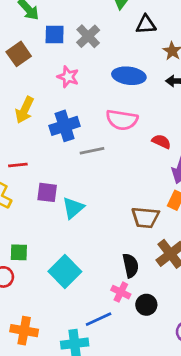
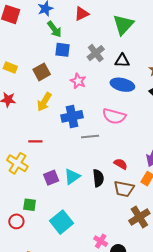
black triangle: (146, 25) -> (122, 61), moved
blue square: (55, 35) -> (63, 50), moved
brown square: (19, 54) -> (42, 72), moved
red semicircle: (161, 141) -> (121, 164), moved
purple square: (47, 192) -> (51, 178), moved, turned -35
black semicircle: (131, 266) -> (98, 178), moved

